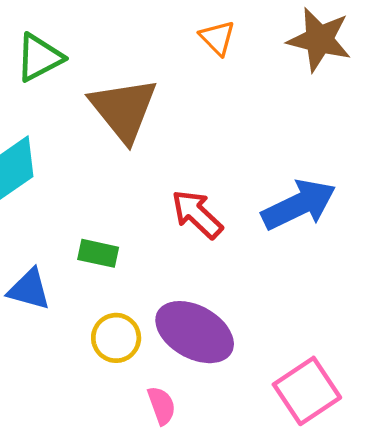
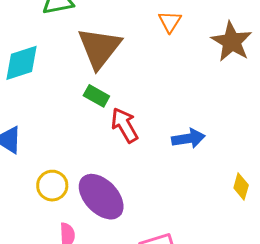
blue arrow: (299, 205) -> (188, 138), size x0.7
green rectangle: (98, 253) -> (96, 96), moved

